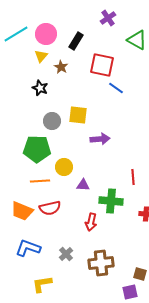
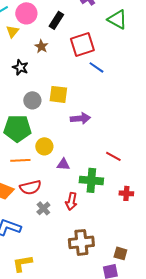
yellow triangle: (41, 56) -> (12, 31), moved
red square: (102, 65) -> (82, 44), turned -30
red line: (133, 177) -> (113, 156), turned -56
gray cross: (66, 254) -> (43, 208), moved

